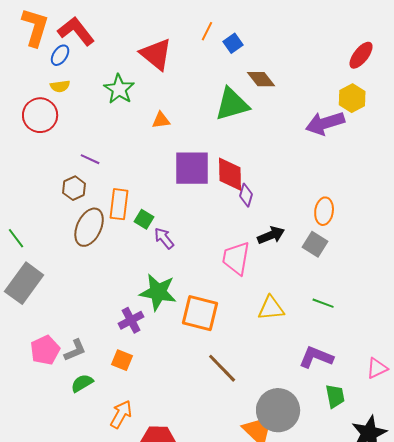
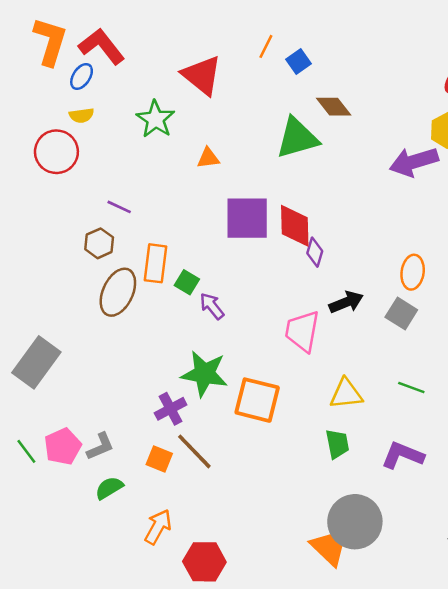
green line: (16, 238) -> (26, 451), moved
brown line: (222, 368) -> (194, 451), moved
green trapezoid: (335, 396) -> (337, 444), moved

